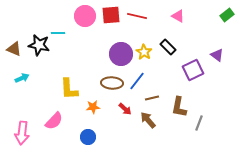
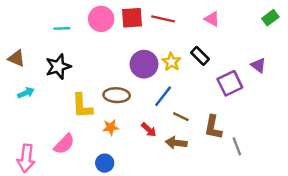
cyan line: (58, 33) -> (62, 28), moved
black star: (39, 45) -> (58, 67), moved, turned -30
brown ellipse: (112, 83) -> (117, 95), moved
brown line: (152, 98) -> (181, 117), turned 40
brown arrow: (148, 120) -> (176, 143), turned -42
gray line: (199, 123) -> (237, 146), turned -42

